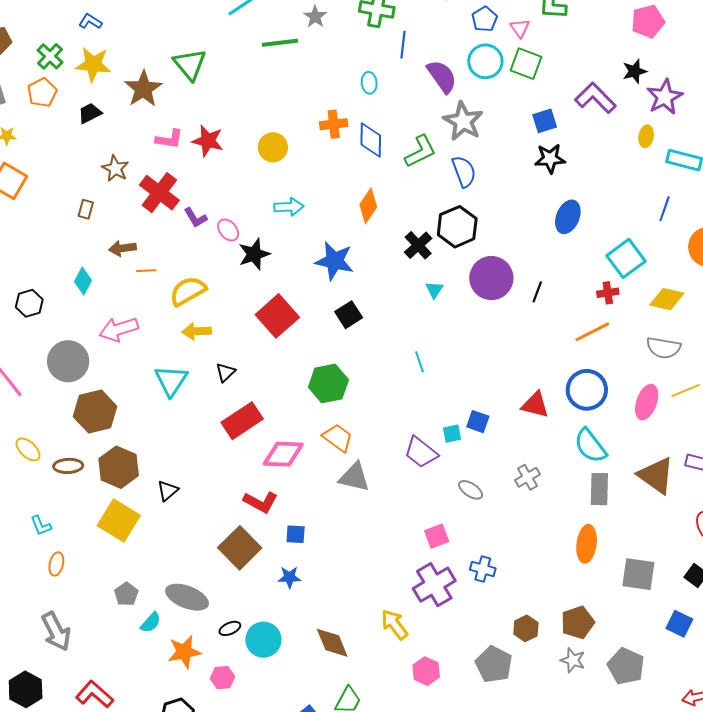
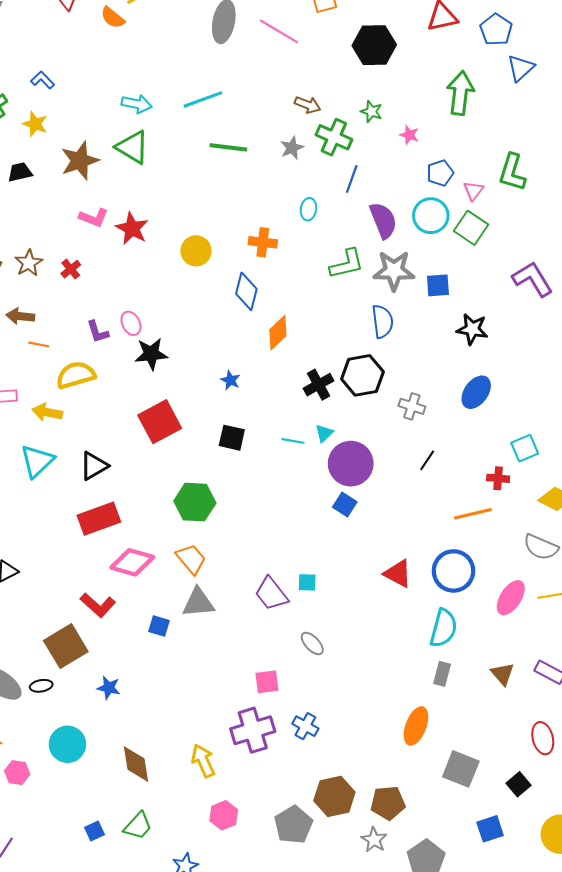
gray star: (315, 17) -> (292, 148), moved
yellow star: (93, 64) -> (35, 124), size x0.7
green triangle: (190, 64) -> (132, 147), turned -33
gray star: (463, 121) -> (394, 271), turned 30
blue square: (545, 121) -> (438, 285), moved
blue diamond: (371, 140) -> (246, 291), moved
green L-shape: (420, 151) -> (347, 264), moved
brown star: (115, 169) -> (29, 263), moved
red cross: (159, 193) -> (71, 269), size x0.5
cyan arrow: (289, 207) -> (137, 104), moved
purple L-shape: (195, 218) -> (98, 332), moved
cyan square: (626, 258) -> (525, 448), size x0.7
blue star: (334, 261) -> (230, 380), size x0.5
purple circle: (491, 278) -> (351, 464), moved
black square: (349, 315) -> (232, 438), turned 32
yellow arrow: (197, 331) -> (47, 412), moved
cyan line: (420, 362) -> (293, 441), moved, turned -75
black triangle: (225, 372) -> (94, 466), size x1.4
blue square: (478, 422) -> (345, 505), moved
cyan semicircle: (590, 446) -> (443, 628), turned -141
brown triangle: (656, 475) -> (503, 674), size x0.6
gray triangle: (354, 477) -> (198, 603), turned -32
gray cross: (528, 477) -> (412, 406), moved, turned 35
gray rectangle: (599, 489) -> (442, 674), size x0.7
blue square: (296, 534) -> (159, 626), moved
blue square: (679, 624) -> (490, 829), turned 32
black ellipse: (230, 628) -> (41, 686), moved
brown hexagon: (526, 628) -> (334, 796), size x1.5

